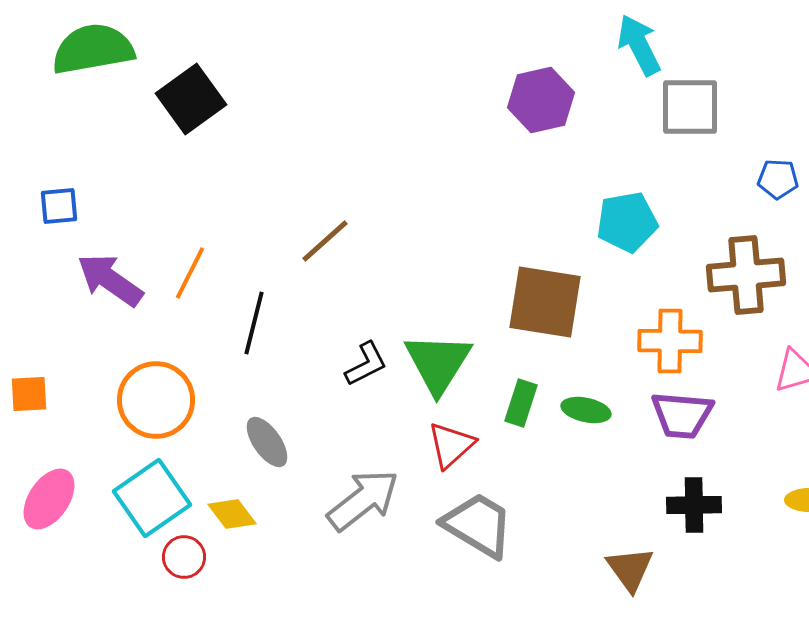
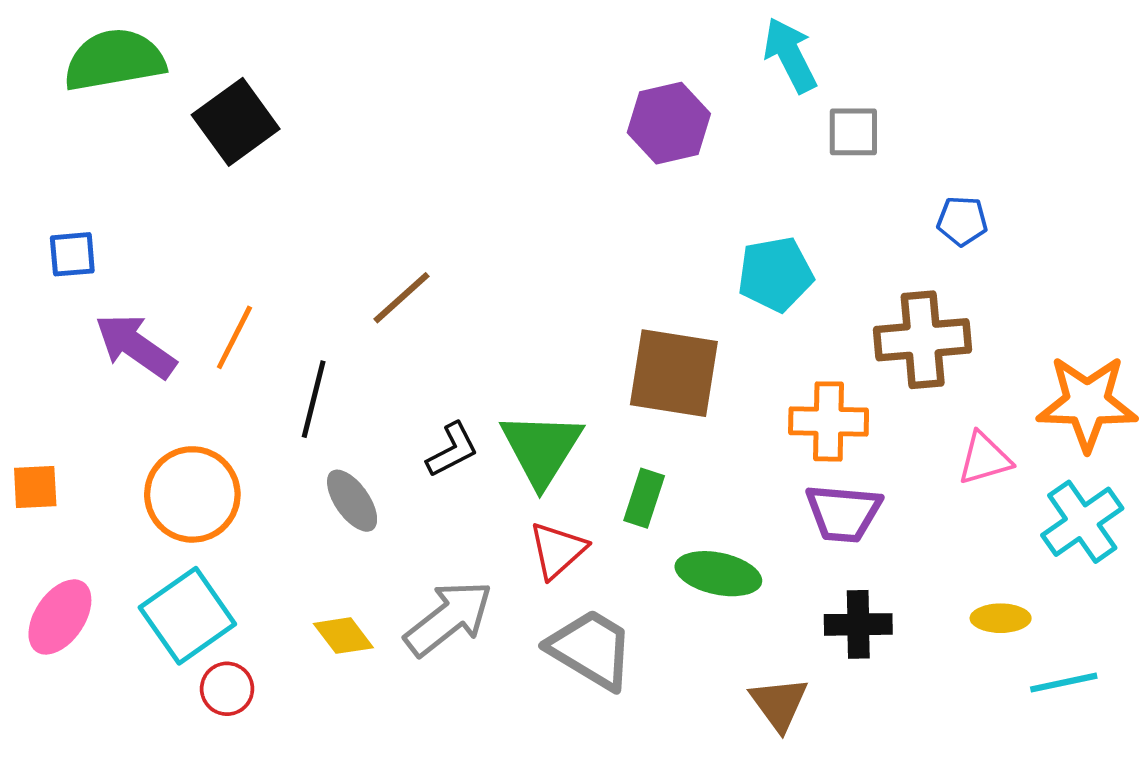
gray square: (690, 107) -> (853, 132), size x0.7
green ellipse: (586, 410) -> (718, 574), moved, size x1.4
gray ellipse: (267, 442) -> (352, 501), moved
yellow diamond: (232, 514) -> (343, 636), moved

